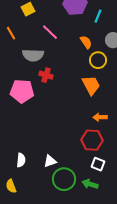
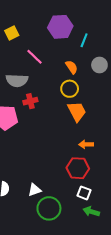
yellow circle: (98, 60) -> (70, 89), moved
red cross: (46, 75) -> (30, 101), turned -32
green arrow: (90, 184) -> (91, 211), moved

